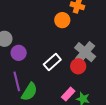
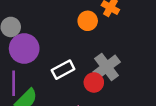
purple circle: (19, 53) -> (24, 48), size x1.5

